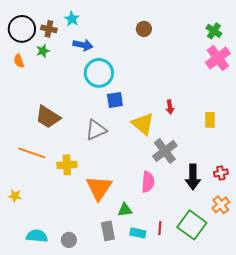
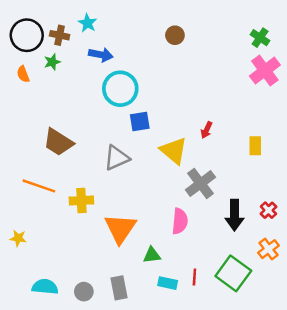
red arrow: (170, 107) -> (207, 130), turned 32
red cross: (221, 173) -> (269, 210), turned -32
gray rectangle: (108, 231) -> (119, 288), moved

